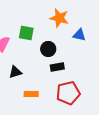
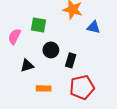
black circle: (48, 49) -> (51, 50), moved
black rectangle: (57, 67) -> (71, 60), turned -64

